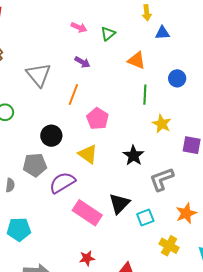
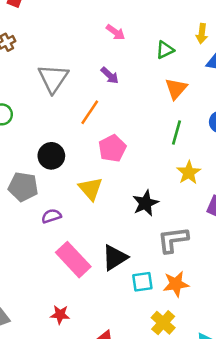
green triangle: (108, 34) -> (165, 50), moved
orange triangle: (137, 60) -> (176, 89), turned 36
purple semicircle: (62, 183) -> (51, 216), size x0.6
orange star: (186, 213) -> (176, 284), moved

